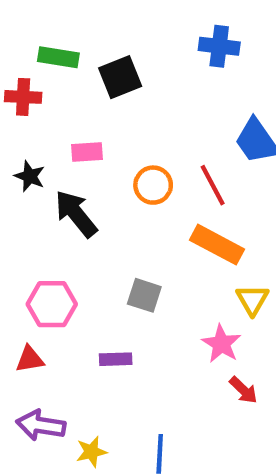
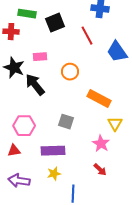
black star: (30, 176) -> (14, 68), size x1.5
red line: (213, 185) -> (87, 36), moved
purple rectangle: (116, 359) -> (53, 151), size x1.6
red arrow: (243, 390) -> (100, 170), moved
yellow star: (91, 452) -> (54, 174), moved

